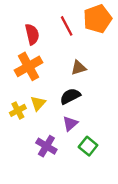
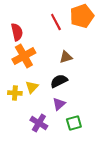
red semicircle: (32, 34) -> (17, 32), moved
yellow cross: (18, 110) -> (15, 93), turned 32
green square: (88, 146) -> (74, 123), turned 35

